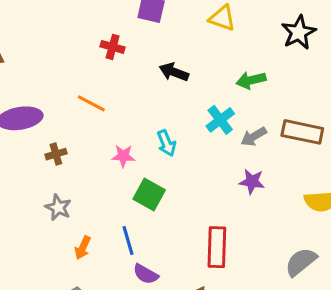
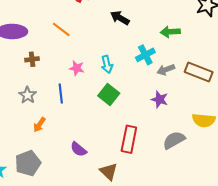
green square: (149, 195) -> (109, 94), moved
blue line: (128, 240) -> (61, 93), moved
gray semicircle: (301, 262) -> (174, 140), moved

